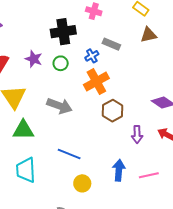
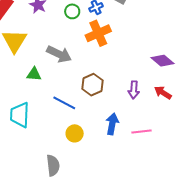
green circle: (61, 63) -> (72, 11), moved
brown hexagon: (113, 111) -> (92, 85), moved
green triangle: (23, 130) -> (34, 74), moved, size x0.7

